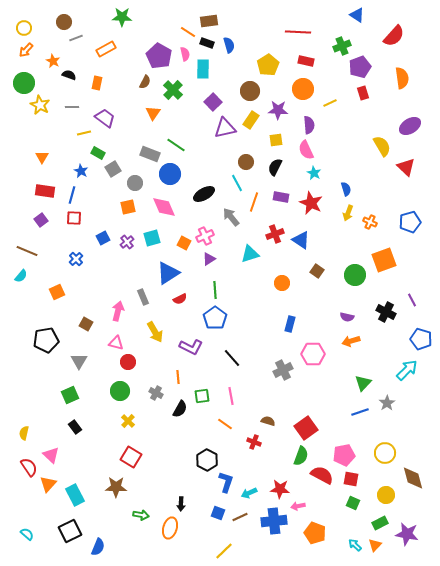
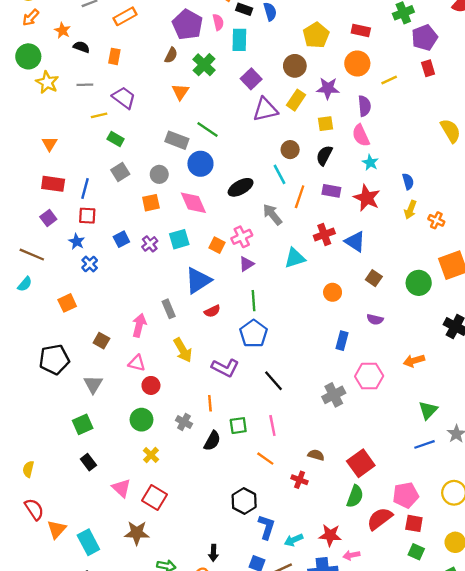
gray square: (113, 169) -> (120, 172), moved
blue star: (81, 171) -> (77, 242), moved
purple semicircle: (347, 317) -> (375, 319), moved
pink triangle: (51, 455) -> (121, 488), moved
red semicircle: (322, 475) -> (380, 519), turned -65

